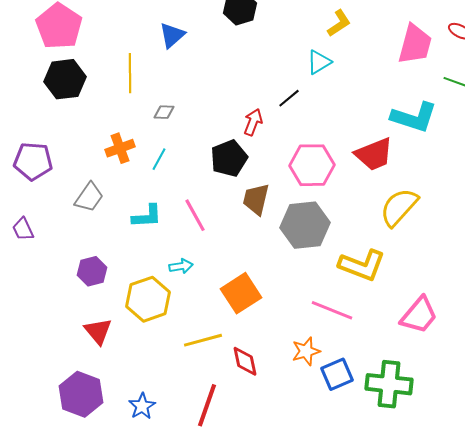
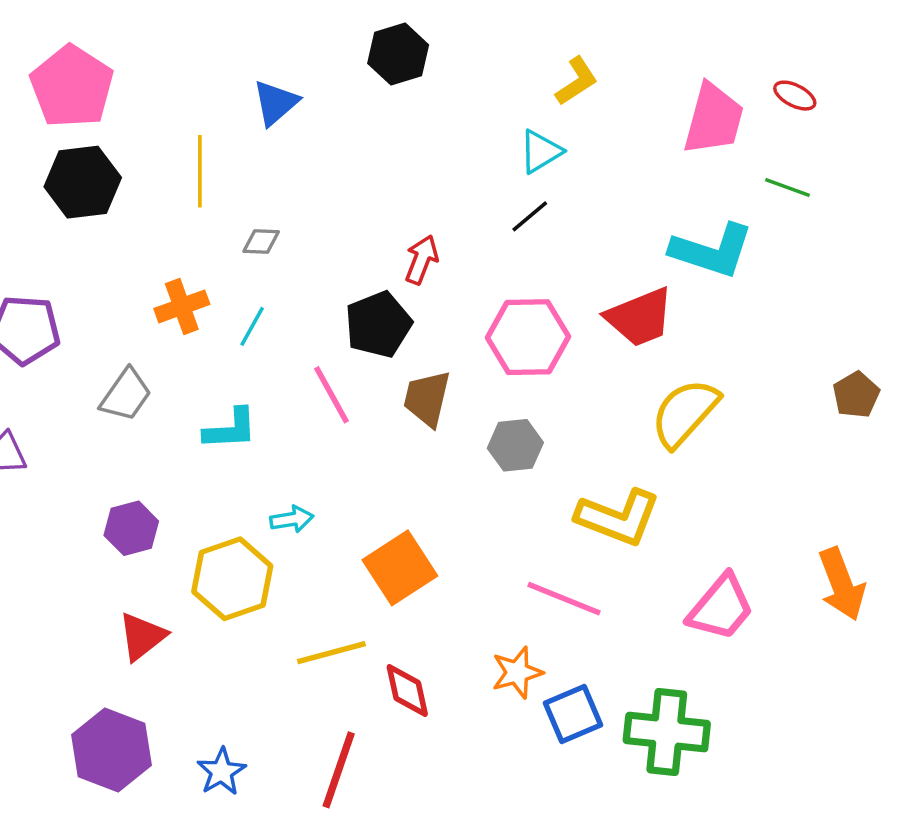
black line: (289, 98) -> (530, 216), moved
pink line: (195, 215) -> (331, 395), moved
gray hexagon: (305, 225) -> (515, 445), size x0.6
red triangle: (98, 331) -> (142, 636), turned 32

